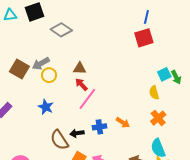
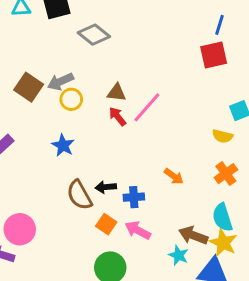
yellow semicircle: (154, 93) -> (222, 136), turned -64
pink line: (87, 99) -> (147, 107), moved
blue cross: (99, 127) -> (134, 197), moved

